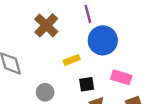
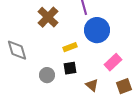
pink rectangle: (121, 77) -> (113, 62), turned -60
black square: (87, 84) -> (70, 68), moved

